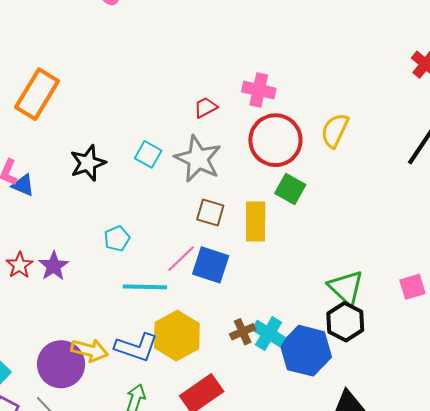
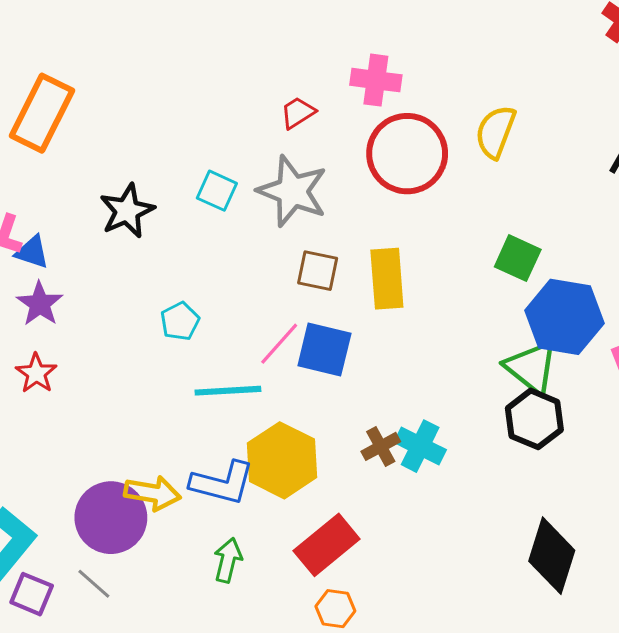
green square: (290, 189) -> (518, 258), moved
purple star: (54, 266) -> (40, 304), moved
blue hexagon: (306, 351) -> (564, 317), moved

